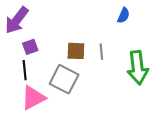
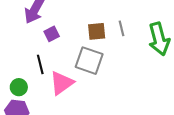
black line: (25, 70) -> (40, 64), moved

